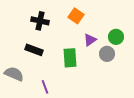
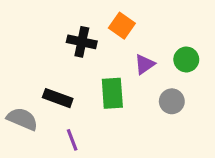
black cross: (40, 21) -> (82, 42), moved
black rectangle: (34, 50) -> (58, 98), moved
gray circle: (107, 54) -> (172, 101), moved

